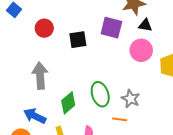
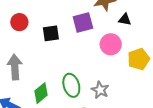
black triangle: (145, 25) -> (125, 19), moved
purple square: (111, 28) -> (83, 23), turned -30

